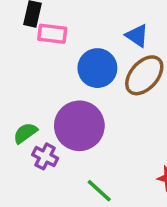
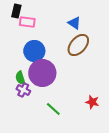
blue circle: (97, 68) -> (34, 51), moved
green semicircle: (25, 133) -> (20, 78), moved, turned -72

